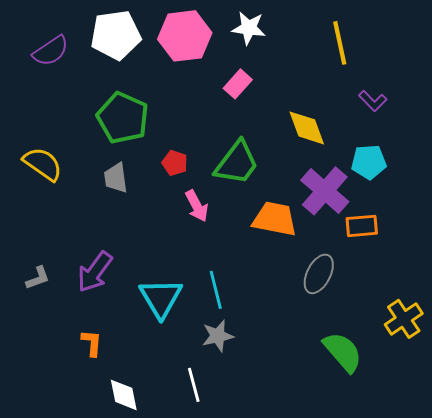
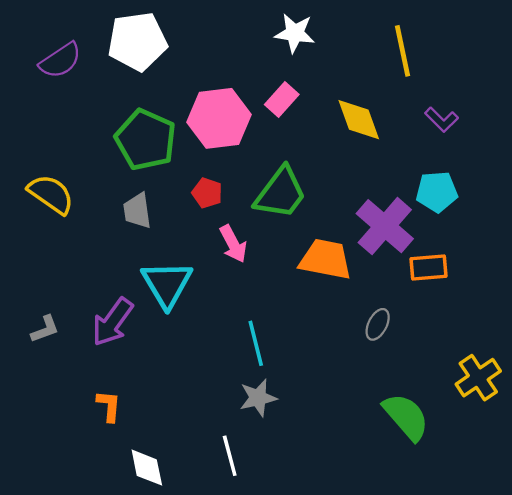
pink hexagon: (185, 36) -> (219, 118), moved
yellow diamond: (307, 128) -> (359, 120), moved
gray ellipse: (319, 274) -> (378, 324), size x0.7
cyan triangle: (161, 298) -> (167, 284), moved

